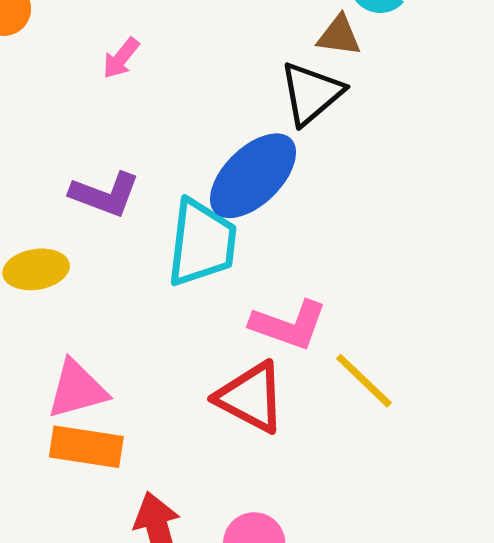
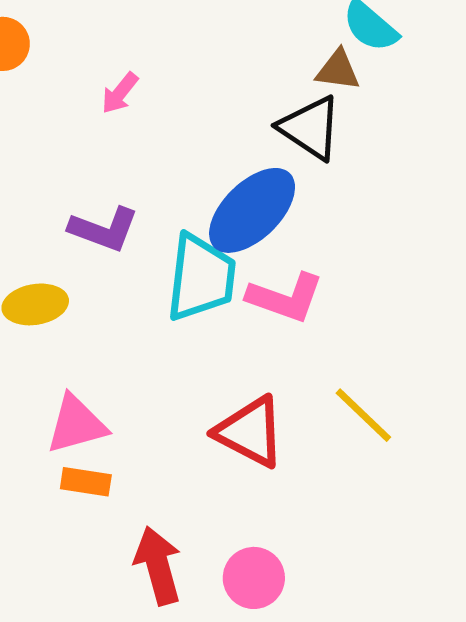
black triangle: (311, 93) -> (310, 128), turned -46
pink L-shape: (289, 325) -> (285, 298), moved
orange rectangle: (86, 447) -> (86, 482), size x0.7

